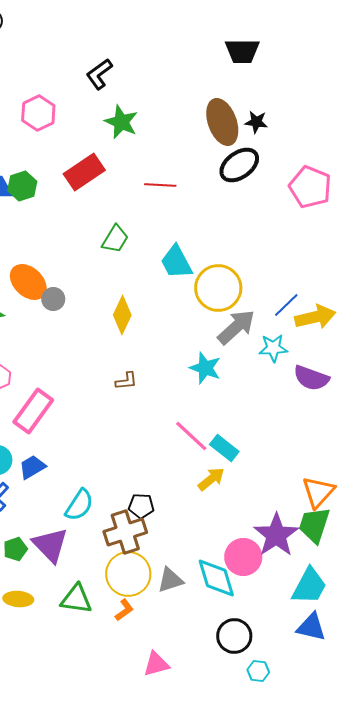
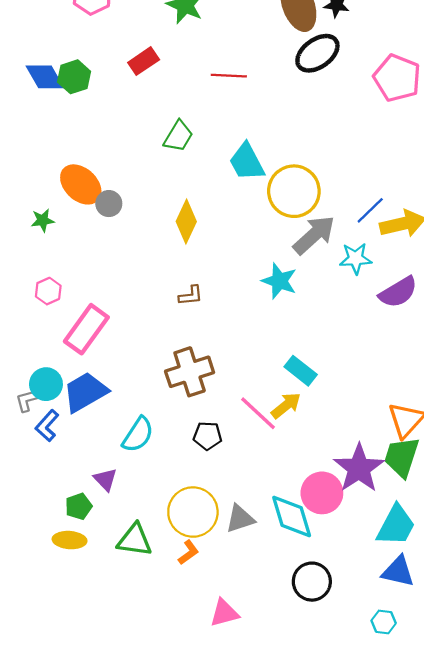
red rectangle: (84, 172) -> (144, 61), size x0.7
purple semicircle: (311, 378) -> (398, 292), turned -51
pink line: (191, 436) -> (258, 413), moved
blue trapezoid: (32, 467) -> (85, 392), size x1.5
brown cross: (125, 532) -> (190, 372), moved
purple triangle: (50, 545) -> (105, 479), size x0.6
green pentagon: (15, 549) -> (79, 506), moved
cyan hexagon: (258, 671) -> (384, 622), moved

